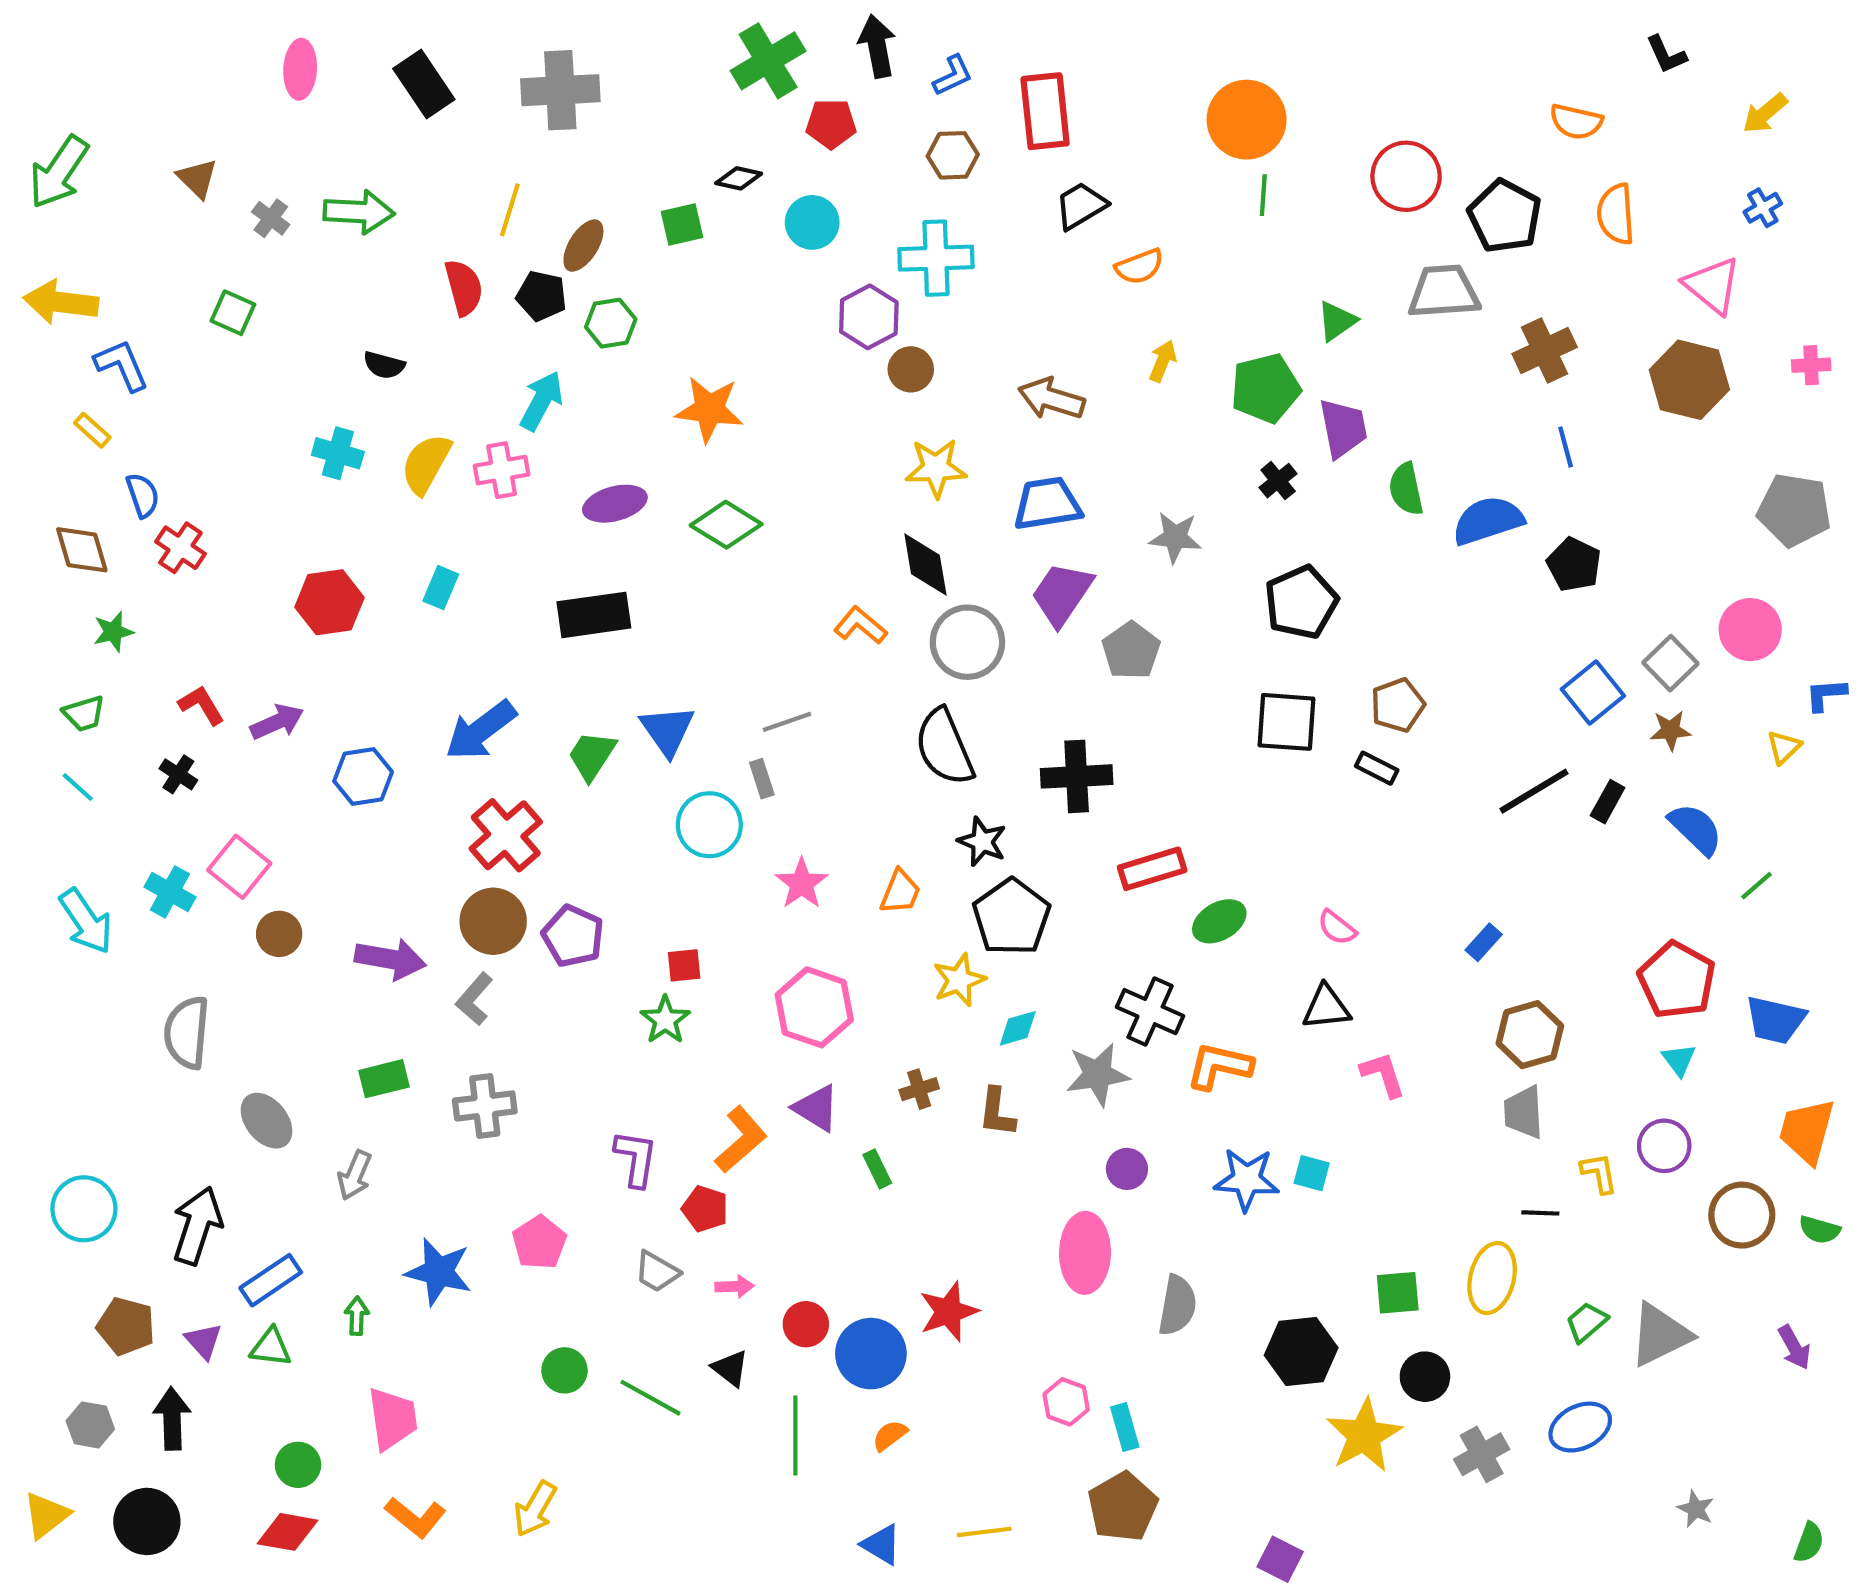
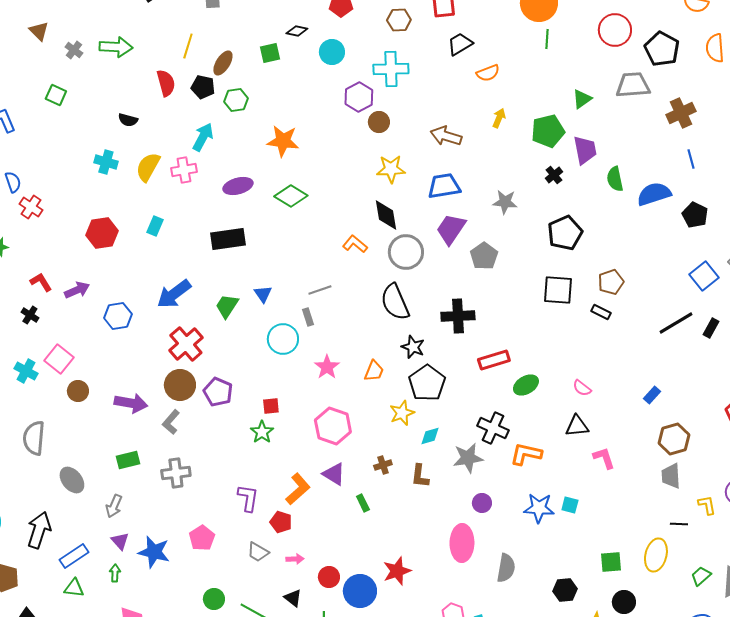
blue triangle: (667, 730) -> (263, 294), size x0.7
purple triangle: (204, 1341) -> (120, 541), moved
black hexagon: (1301, 1351) -> (565, 590), size x0.7

